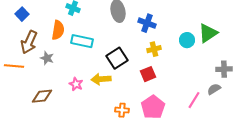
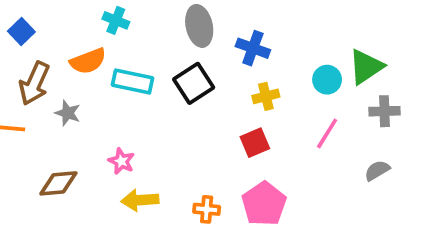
orange semicircle: (58, 30) -> (88, 61), turned 60
black square: (117, 58) -> (194, 83), moved
gray cross: (224, 69) -> (384, 111), moved
yellow arrow: (101, 79) -> (140, 200), moved
pink line: (194, 100) -> (327, 133), moved

